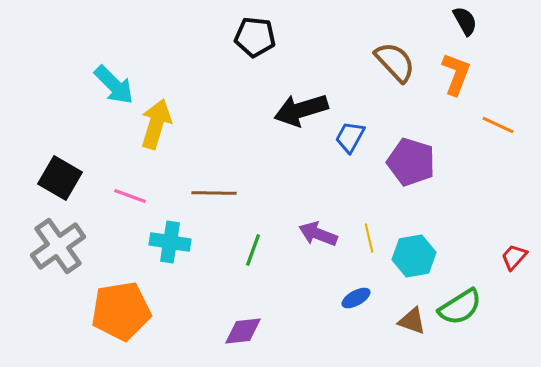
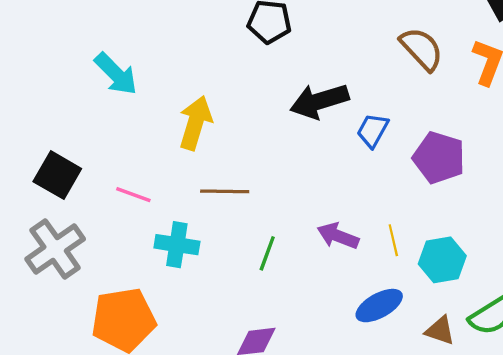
yellow arrow: (156, 124) -> (195, 123), moved
blue ellipse: (356, 298) -> (379, 306), size x1.5

